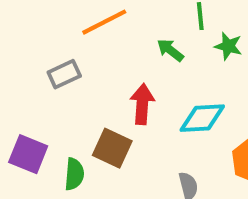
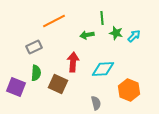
green arrow: (170, 50) -> (87, 35), turned -48
green semicircle: (74, 174) -> (36, 73), moved

